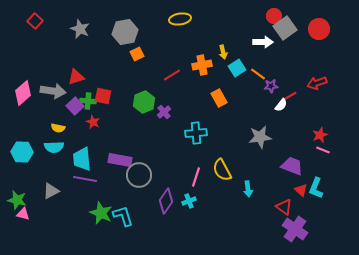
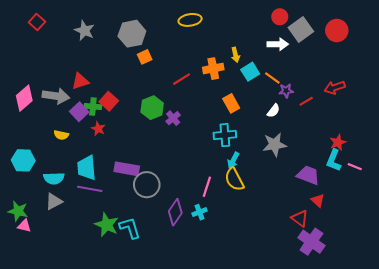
red circle: (274, 16) -> (280, 17), moved
red square: (103, 96) -> (109, 101), turned 30
white semicircle: (281, 105) -> (273, 111), moved
cyan cross: (196, 133) -> (225, 135), moved
cyan semicircle: (54, 147) -> (54, 178), moved
pink line: (323, 150) -> (355, 167), moved
cyan L-shape: (316, 188) -> (334, 160), moved
cyan arrow: (248, 189) -> (233, 160), moved, turned 35

